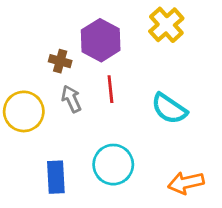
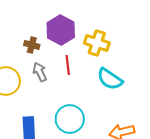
yellow cross: (166, 25) -> (97, 43), moved, turned -30

